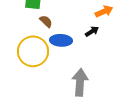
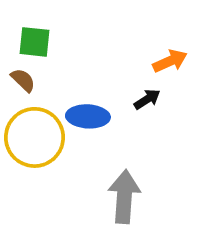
brown semicircle: (46, 21) -> (23, 80), moved

